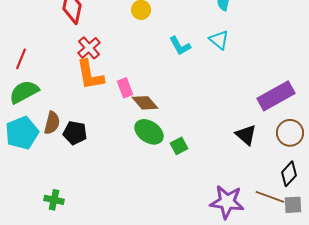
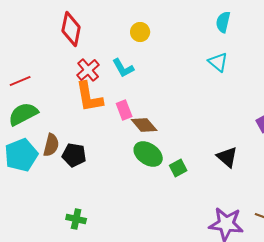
cyan L-shape: (180, 46) -> (123, 68), moved
red line: (21, 59) -> (20, 81), turned 45
black triangle: (246, 135) -> (227, 157), moved
green cross: (54, 200) -> (76, 219), moved

